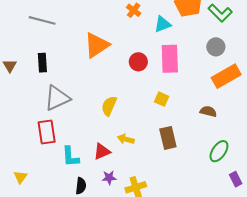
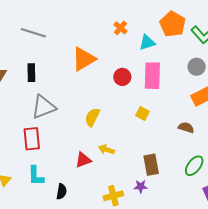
brown rectangle: (168, 138) -> (151, 165), moved
cyan L-shape: (70, 157) -> (36, 176), moved
purple star: (109, 178) -> (141, 186), moved

